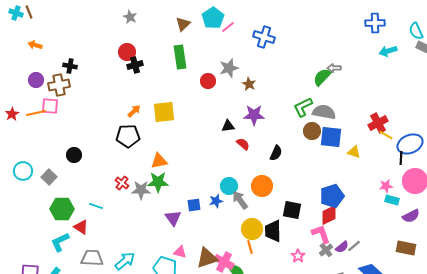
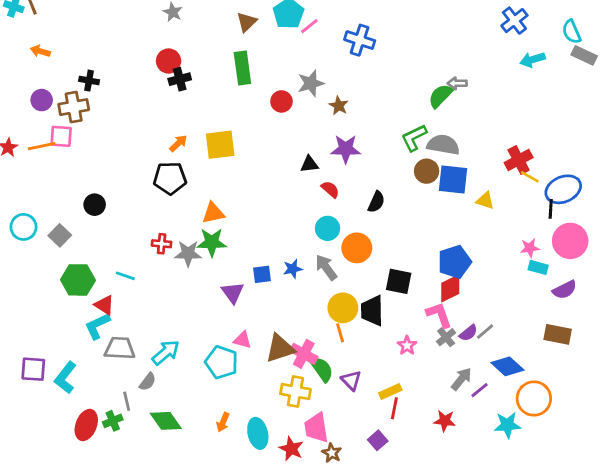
blue cross: (375, 23) -> (514, 21), turned -36
red cross: (122, 183) -> (162, 244), turned -32
cyan circle: (229, 186) -> (328, 228), moved
cyan L-shape: (60, 242) -> (97, 326), moved

